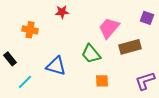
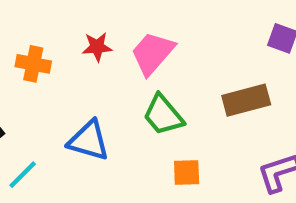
red star: (62, 12) -> (97, 47), moved
pink trapezoid: (109, 28) -> (153, 53), moved

